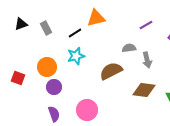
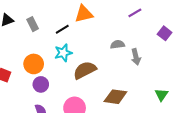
purple line: (146, 25) -> (135, 13), moved
brown semicircle: (111, 71) -> (85, 70), moved
brown diamond: (144, 90) -> (115, 97), moved

